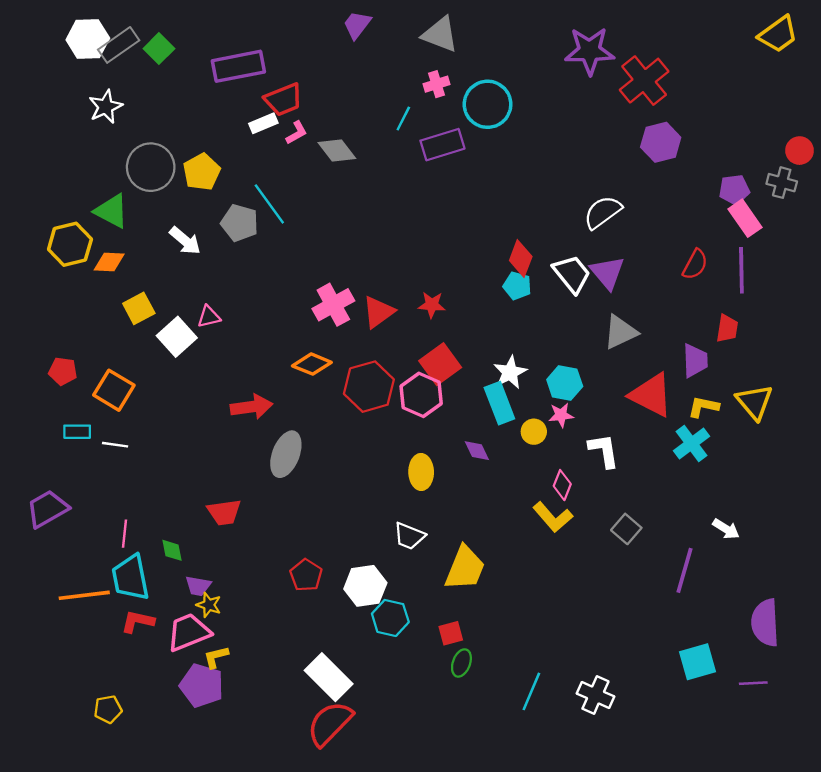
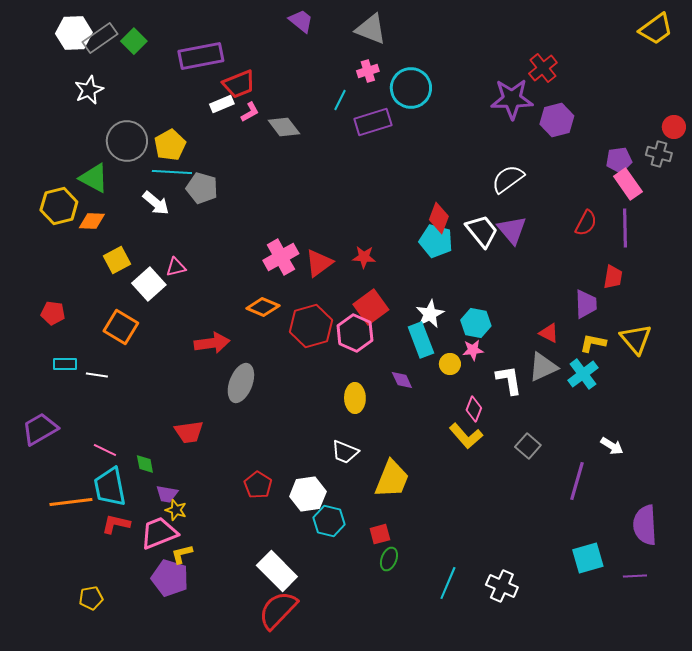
purple trapezoid: (357, 25) -> (301, 21), turned 92
purple star: (590, 51) -> (512, 99), moved
red cross: (644, 81) -> (543, 68), size x0.7
cyan line: (269, 204) -> (172, 172), moved, turned -51
cyan pentagon: (517, 286) -> (436, 241), size x1.4
gray triangle: (620, 332) -> (543, 367), moved
orange square: (114, 390) -> (121, 327), moved
red triangle: (651, 395) -> (549, 333), size x0.5
pink line: (125, 534) -> (105, 450), turned -70

